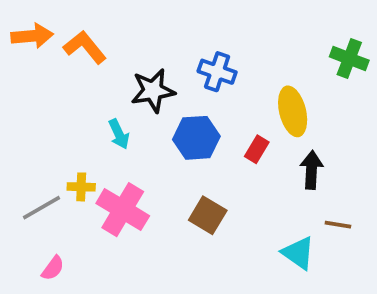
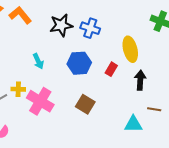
black star: (153, 91) -> (61, 25), moved
cyan triangle: (298, 253) -> (133, 124), turned -36

